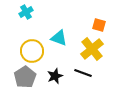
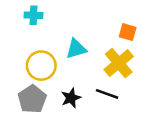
cyan cross: (26, 12) -> (33, 15), turned 32
cyan triangle: (59, 38) -> (76, 49), turned -36

